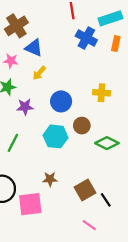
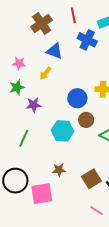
brown cross: (16, 26) -> (42, 23), moved
blue triangle: (34, 48) -> (55, 51), moved
blue circle: (61, 101) -> (77, 98), moved

